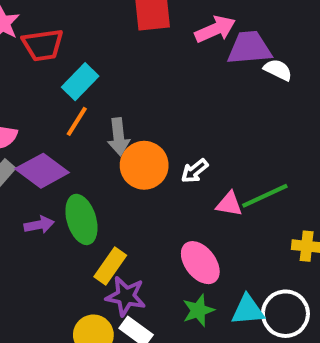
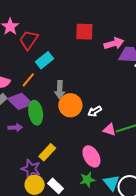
red trapezoid: (43, 45) -> (29, 40), turned 125
orange line: (77, 121) -> (28, 80), moved
green ellipse: (81, 219) -> (36, 113), moved
purple star: (126, 296) -> (31, 169), moved
cyan triangle: (248, 310) -> (112, 183), turned 48

